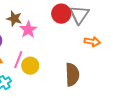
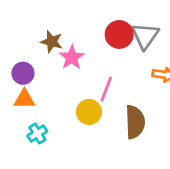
pink line: (18, 60) -> (106, 89), moved
yellow circle: (30, 66) -> (89, 112), moved

